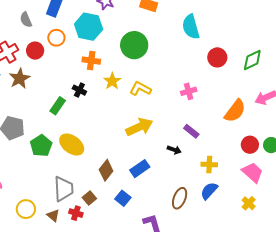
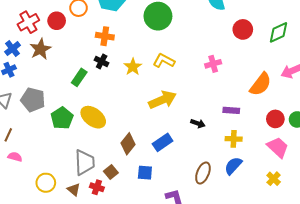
orange cross: (91, 61) -> (105, 36), moved
yellow star: (112, 81) -> (133, 67), moved
purple rectangle: (191, 131) -> (231, 110), moved, turned -35
blue square: (123, 198) -> (145, 173), turned -35

